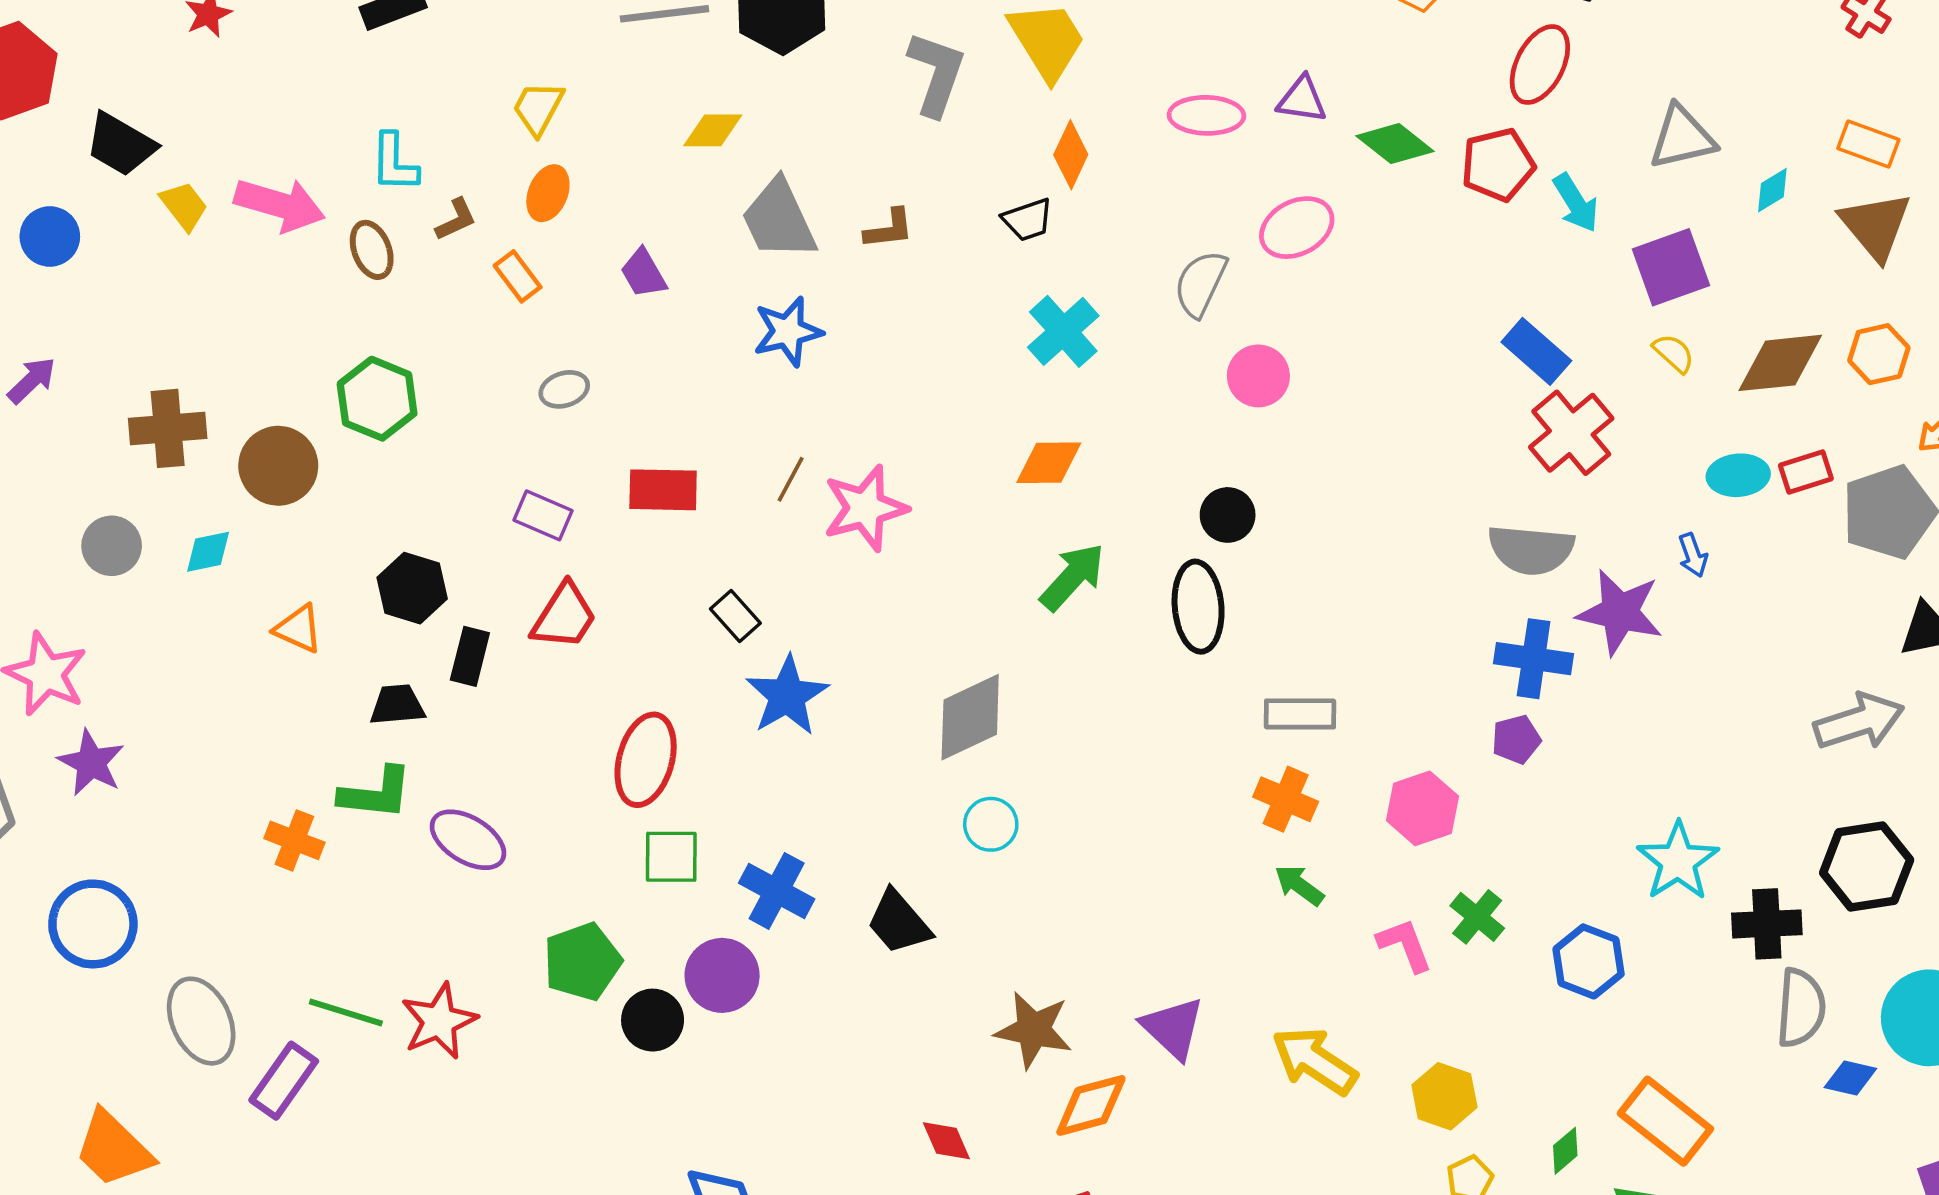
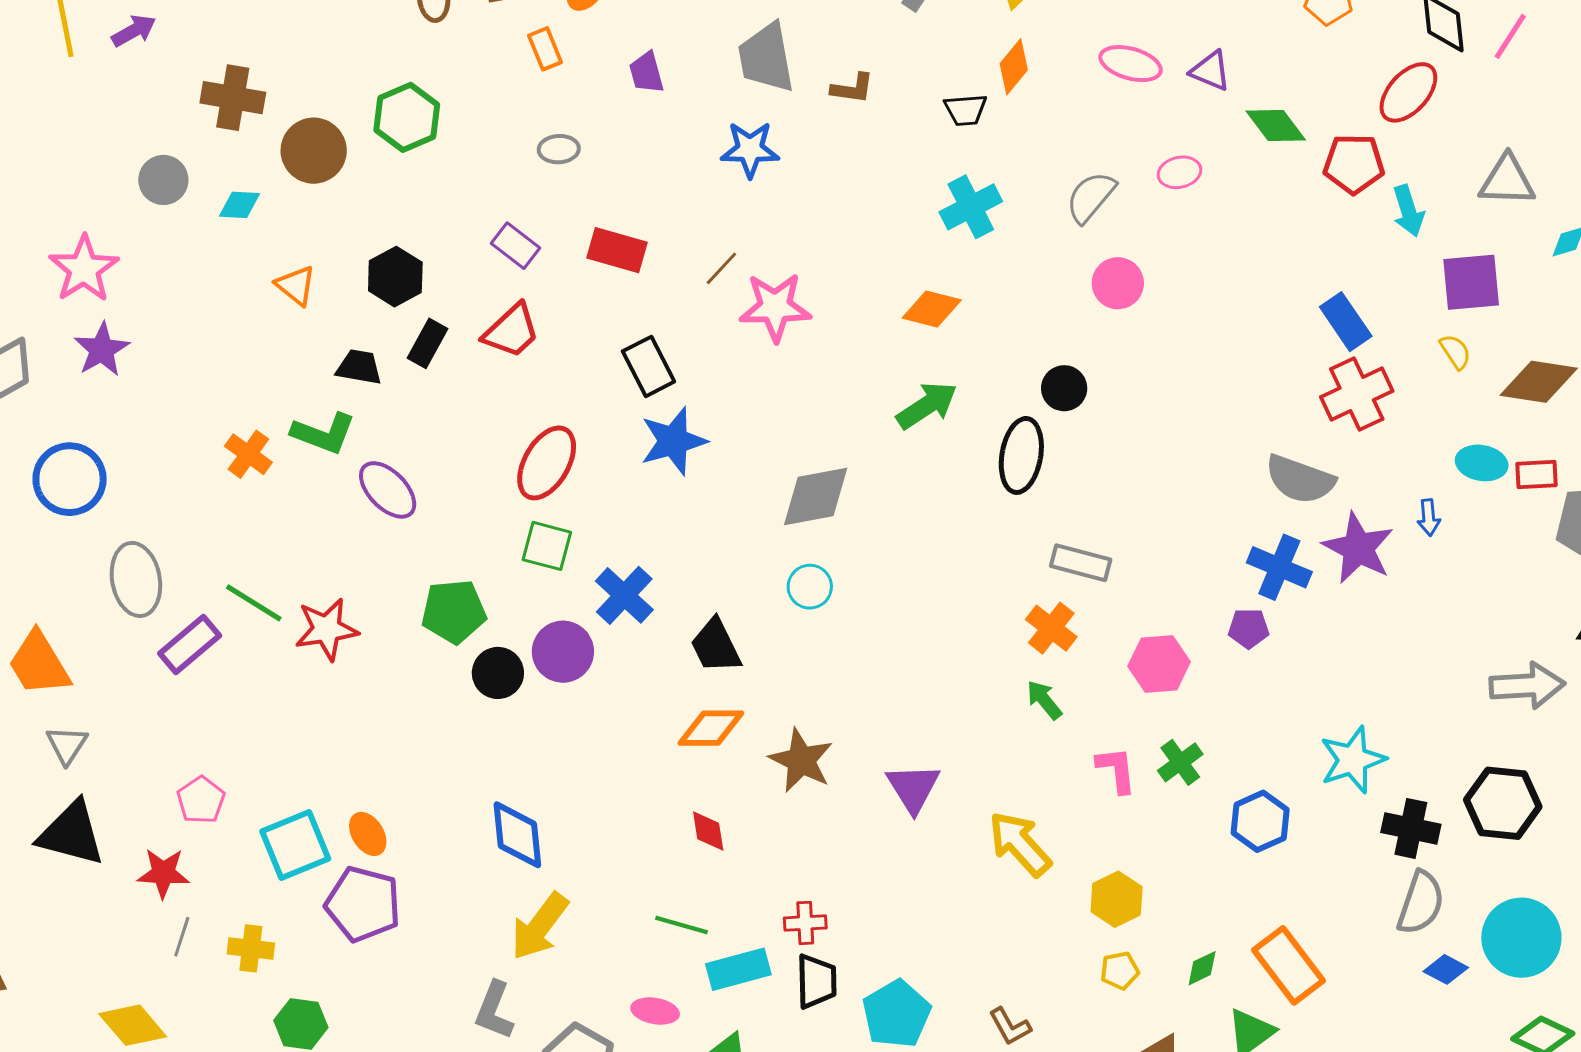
pink ellipse: (1297, 228) -> (1180, 172), size x0.7
black rectangle: (735, 616) -> (649, 366), size x1.4
orange diamond: (1091, 1105) -> (711, 728), moved

